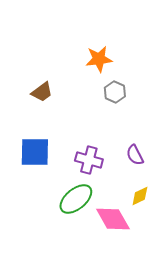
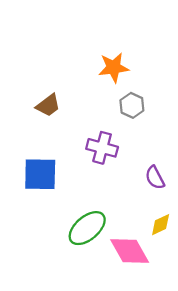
purple cross: (89, 160) -> (102, 148), moved

